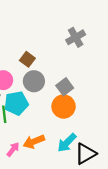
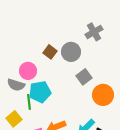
gray circle: (34, 81) -> (71, 52), moved
orange circle: (64, 106) -> (103, 95), moved

